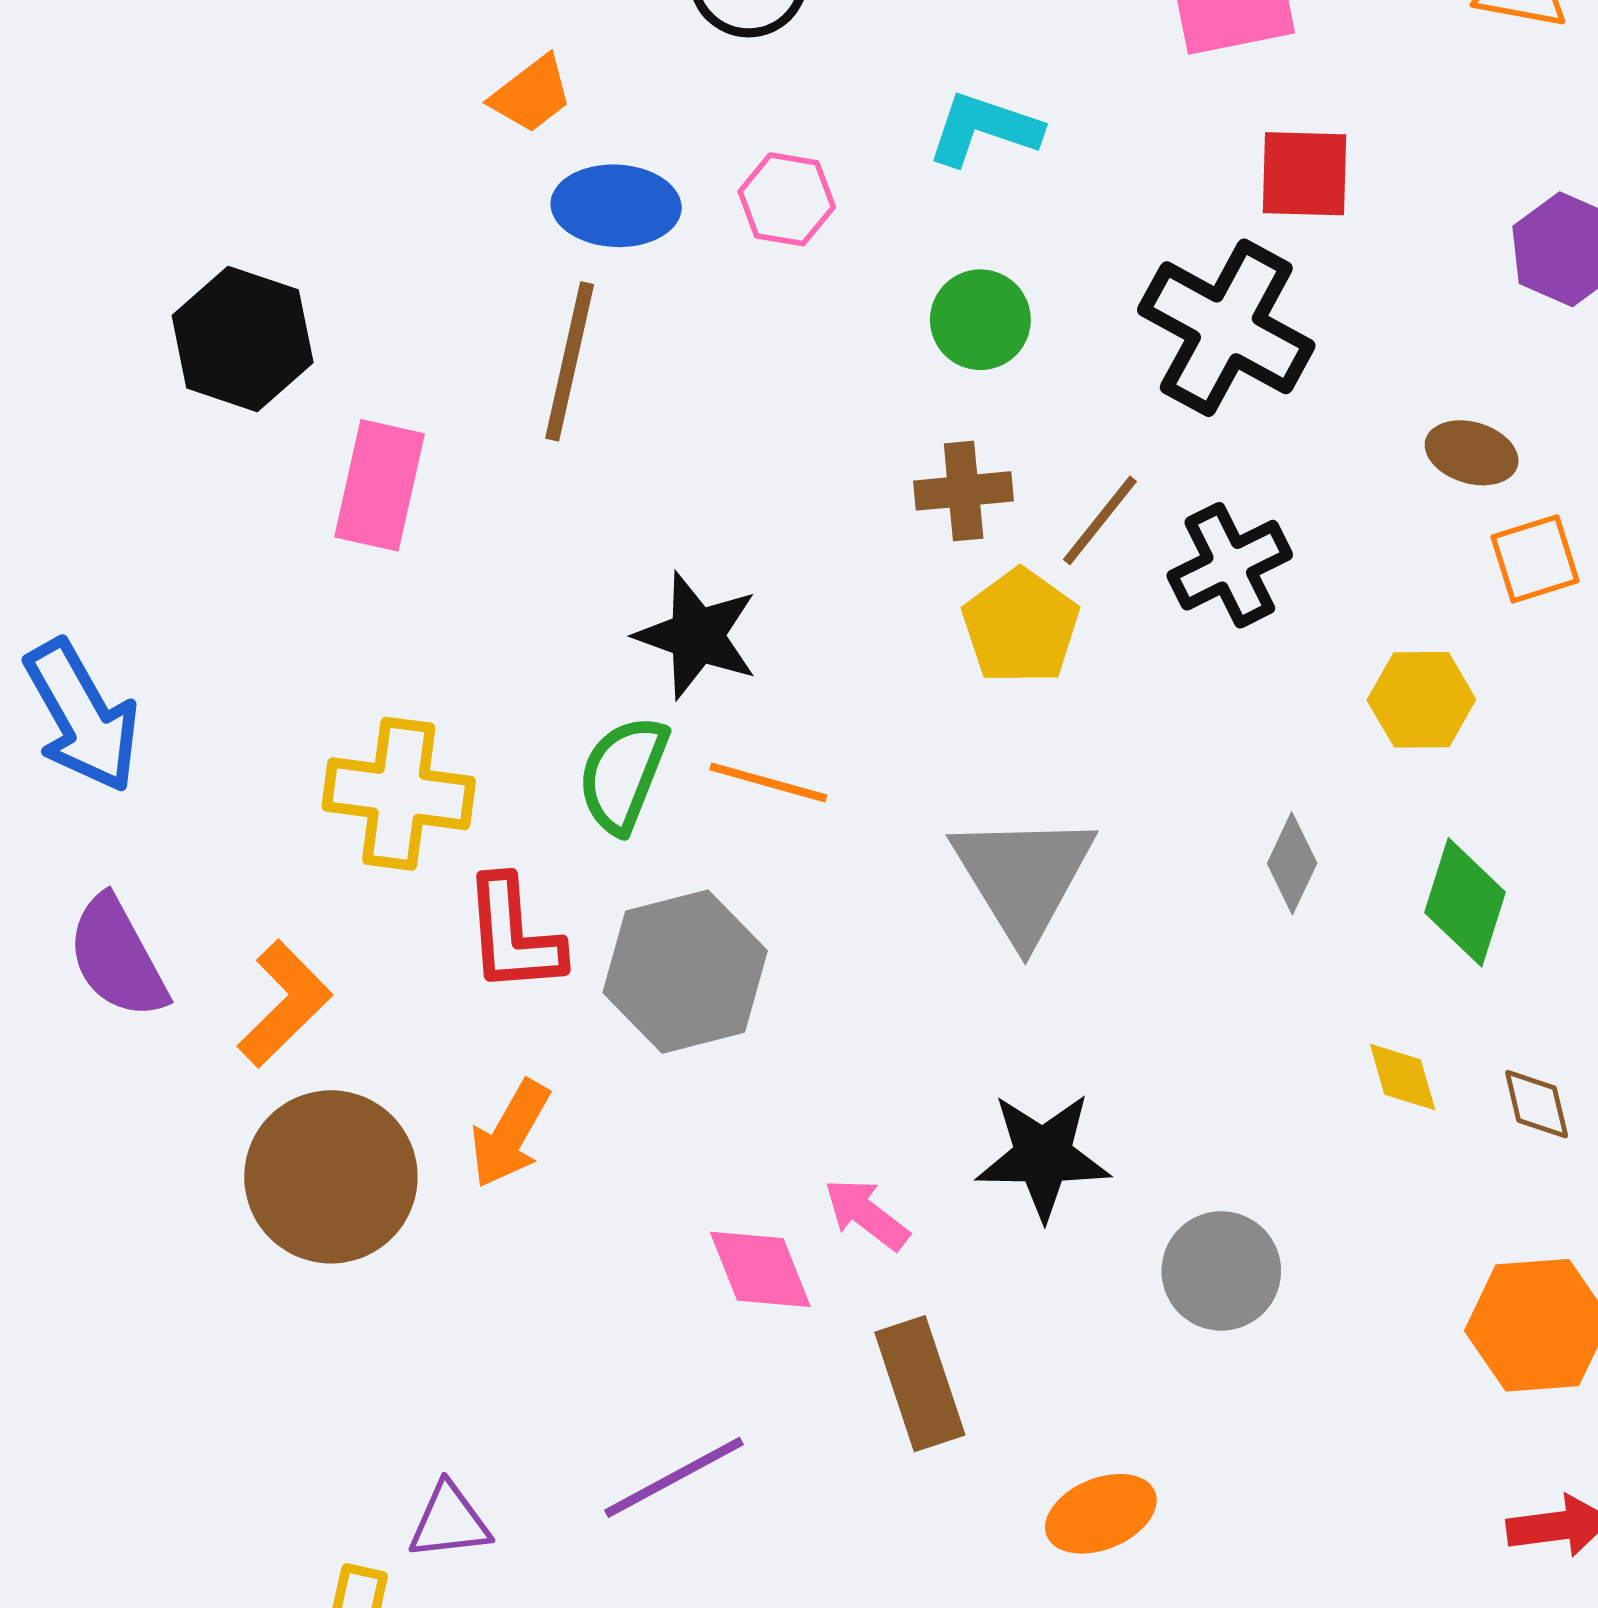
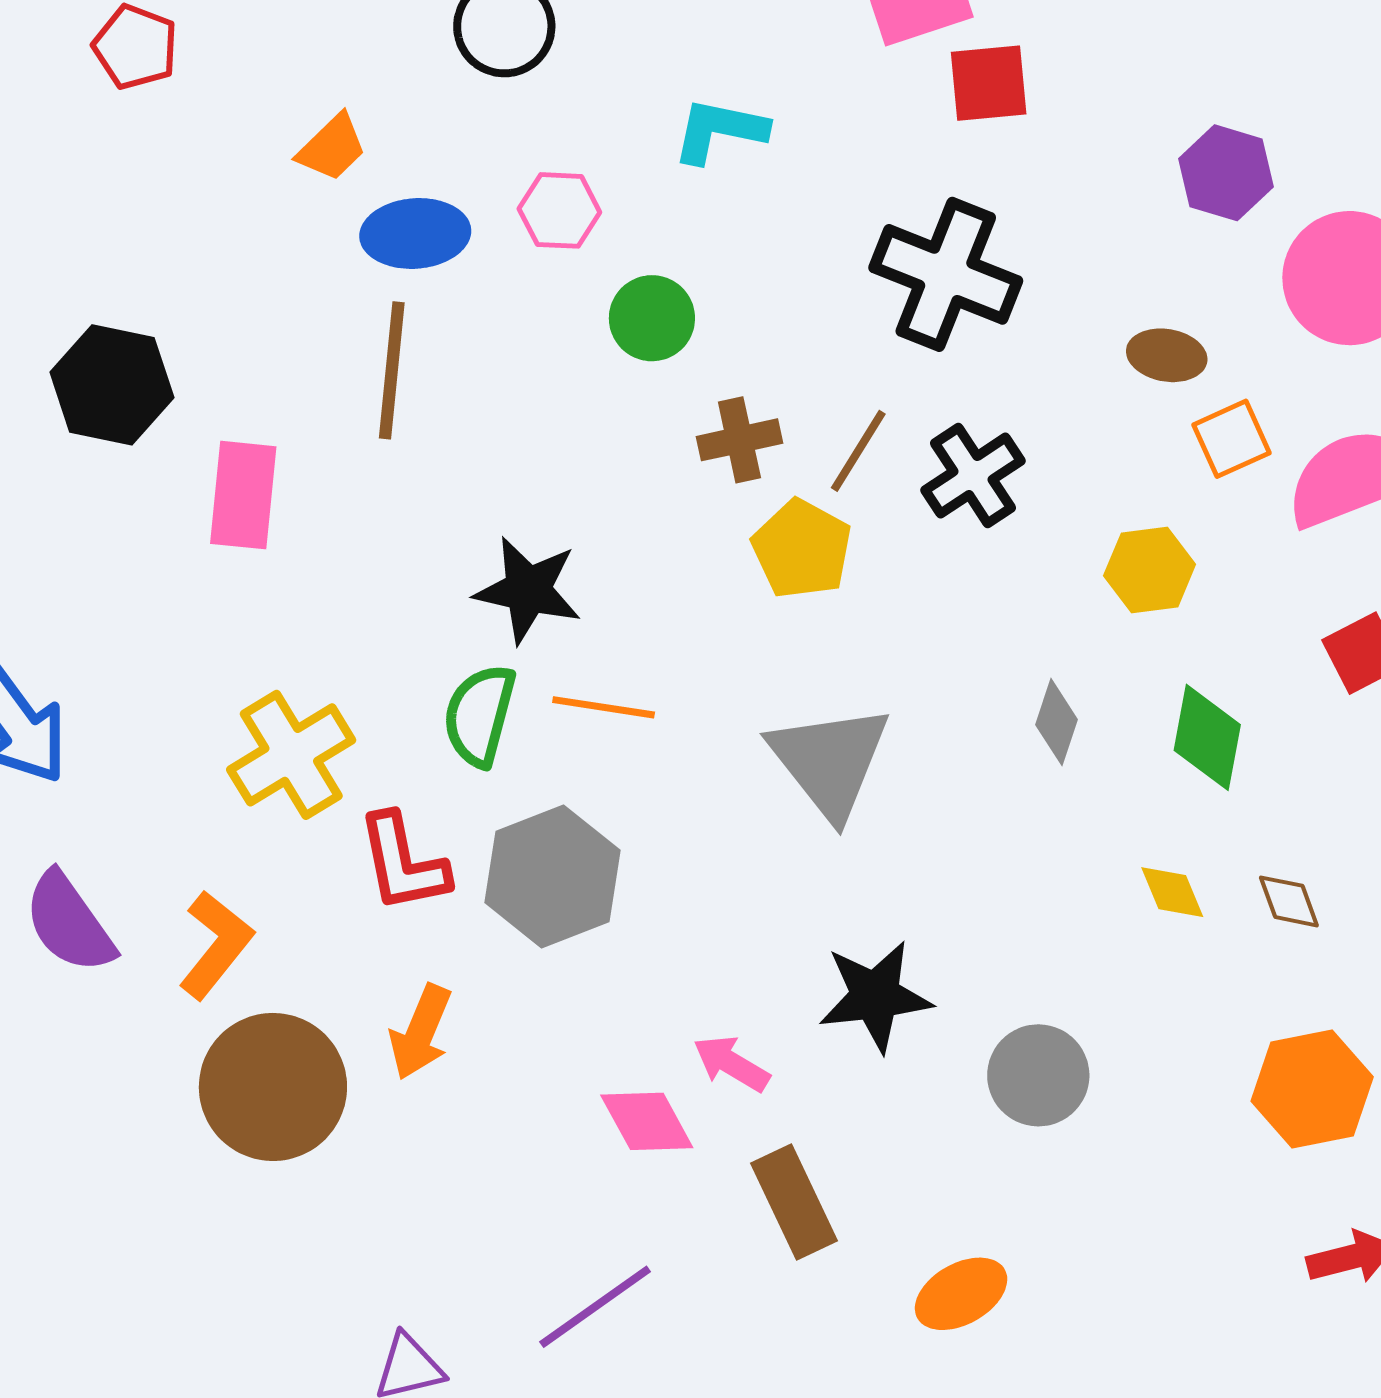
red square: (1304, 174) -> (989, 83), moved
green circle: (980, 320) -> (652, 318), moved
yellow cross: (399, 794) -> (291, 755), turned -32

